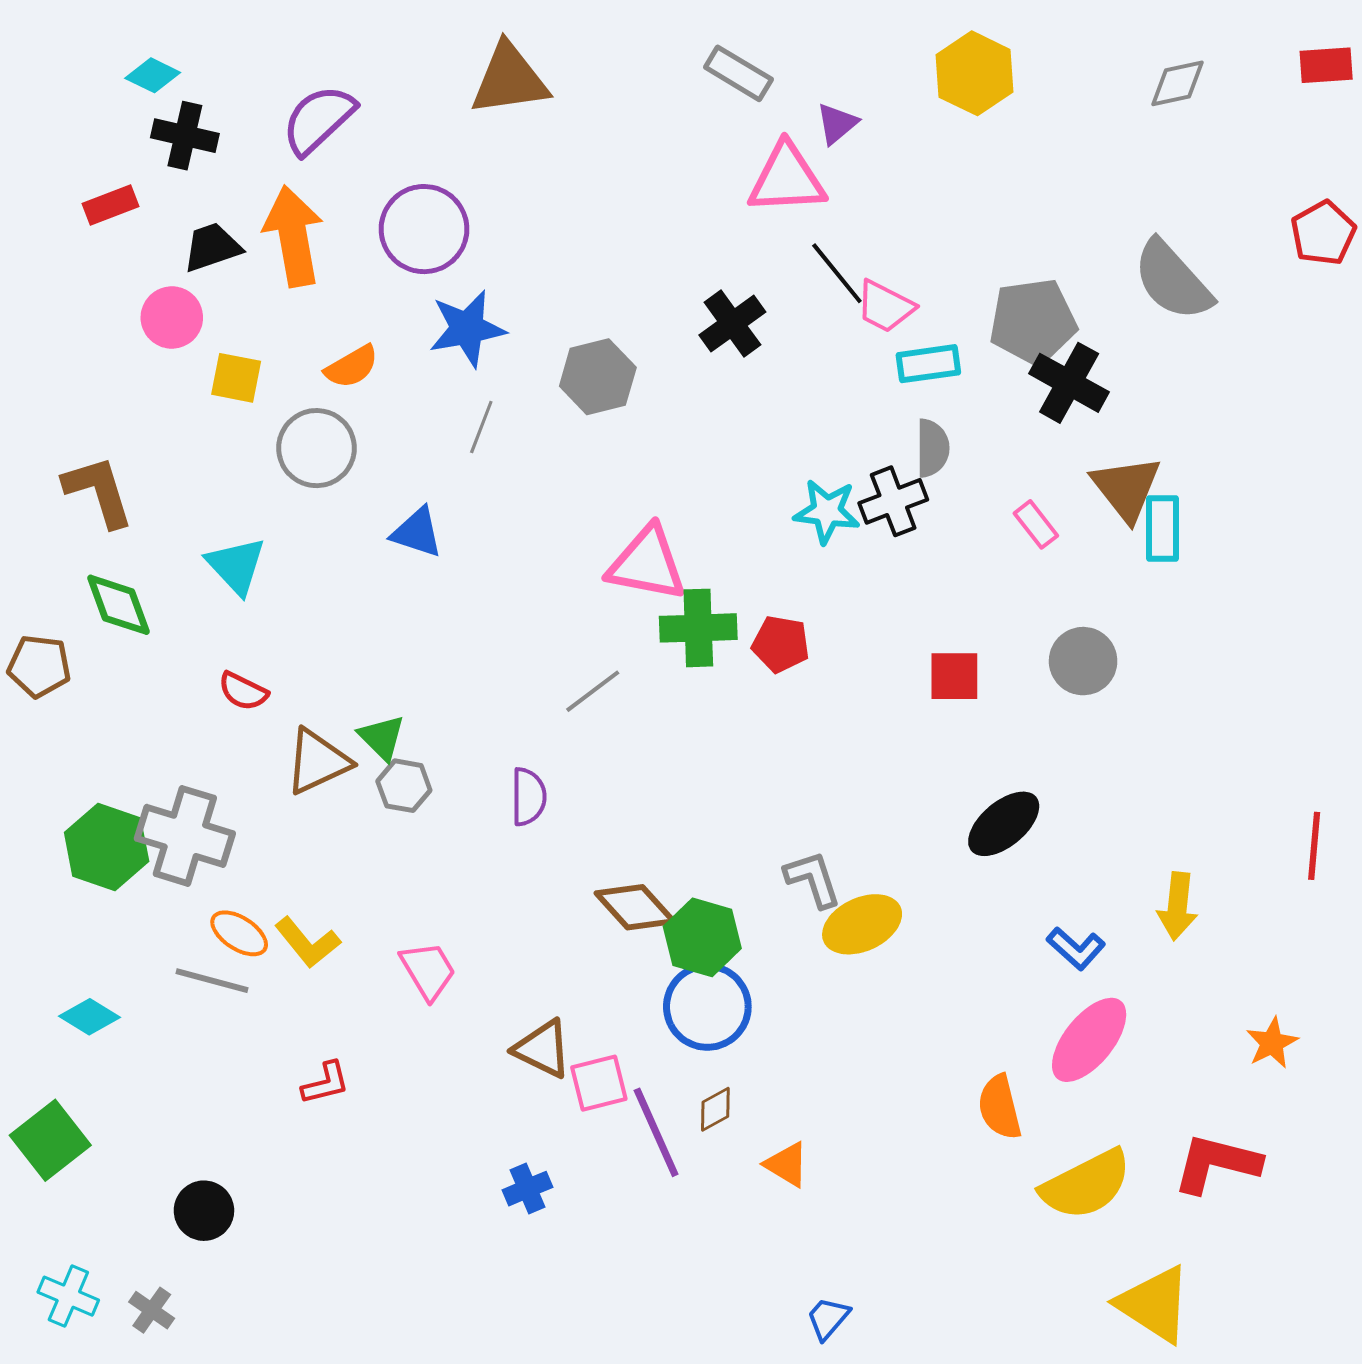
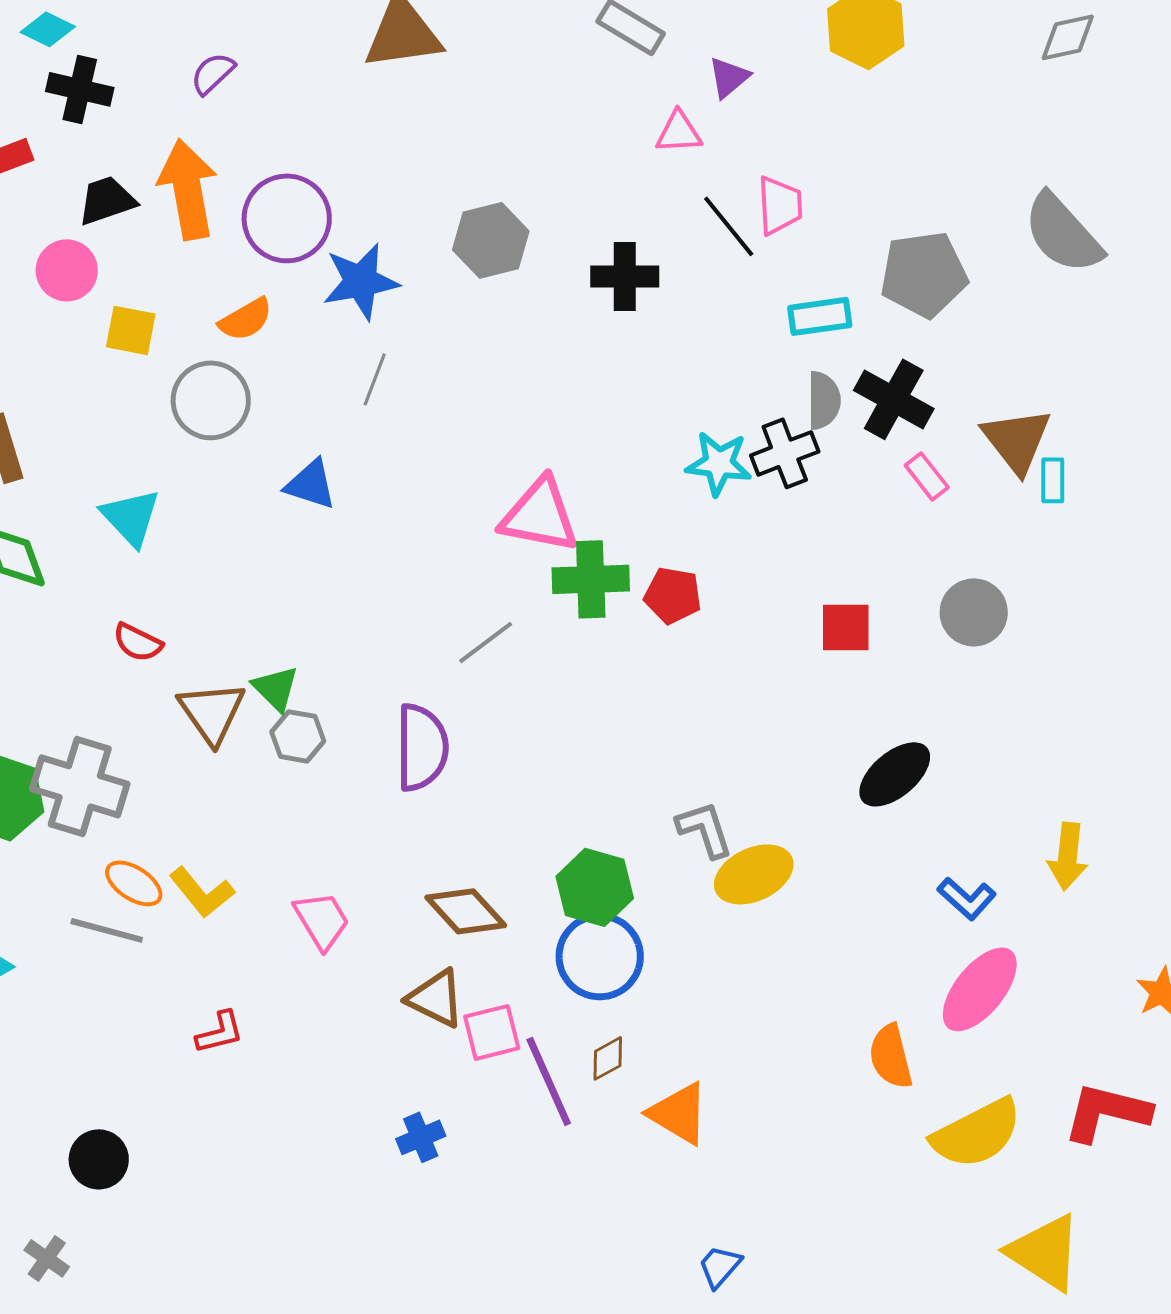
purple semicircle: (318, 120) -> (213, 73), size x0.6
pink triangle: (787, 179) -> (679, 132), size x0.6
purple circle: (424, 229) -> (287, 218), moved
pink trapezoid: (885, 306) -> (780, 205), moved, turned -120
black cross: (732, 324) -> (625, 276), turned 36
gray hexagon: (598, 377) -> (491, 240), moved
black cross: (1069, 383) -> (894, 399), moved
cyan rectangle: (1162, 528) -> (1053, 480), size x0.7
brown triangle: (317, 762) -> (212, 712), turned -40
purple semicircle: (528, 797) -> (422, 747), size x1.5
brown diamond: (635, 907) -> (466, 911), moved
orange triangle: (787, 1164) -> (679, 1113), size x1.4

